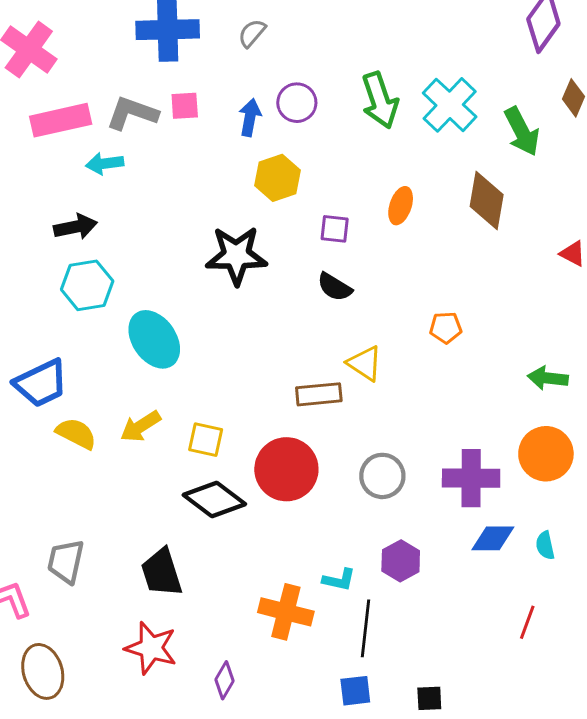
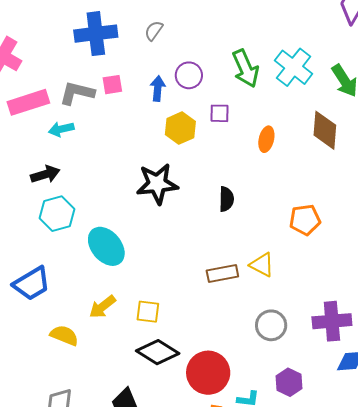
purple square: (335, 229) -> (220, 113), moved
black semicircle: (335, 287) -> (226, 199), turned -115
orange pentagon: (446, 328) -> (305, 220), size x1.4
yellow triangle: (365, 363) -> (262, 265), moved
yellow semicircle: (76, 434) -> (64, 335), moved
red circle: (286, 469) -> (208, 373), moved

